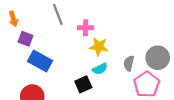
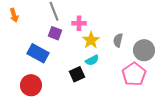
purple square: (26, 39) -> (55, 33), moved
yellow star: (99, 47) -> (91, 40), turned 30
gray semicircle: (129, 63) -> (118, 40), moved

